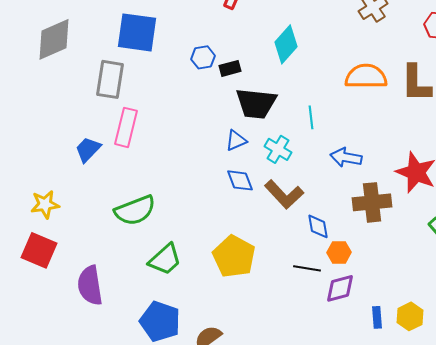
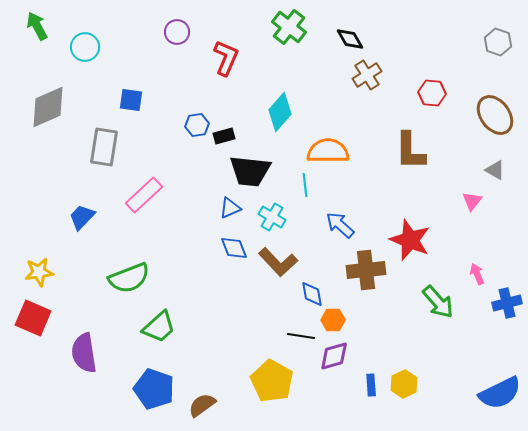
blue square: (137, 32) -> (131, 100), size x0.6
orange semicircle: (366, 76) -> (328, 151), moved
pink rectangle: (126, 127) -> (144, 195), moved, turned 33
blue arrow: (346, 157) -> (340, 225), turned 32
yellow pentagon: (234, 256) -> (272, 381), moved

